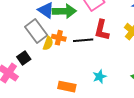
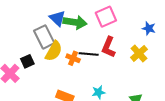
orange cross: (59, 38) -> (73, 58), moved
yellow semicircle: (48, 43) -> (54, 51), size x1.5

